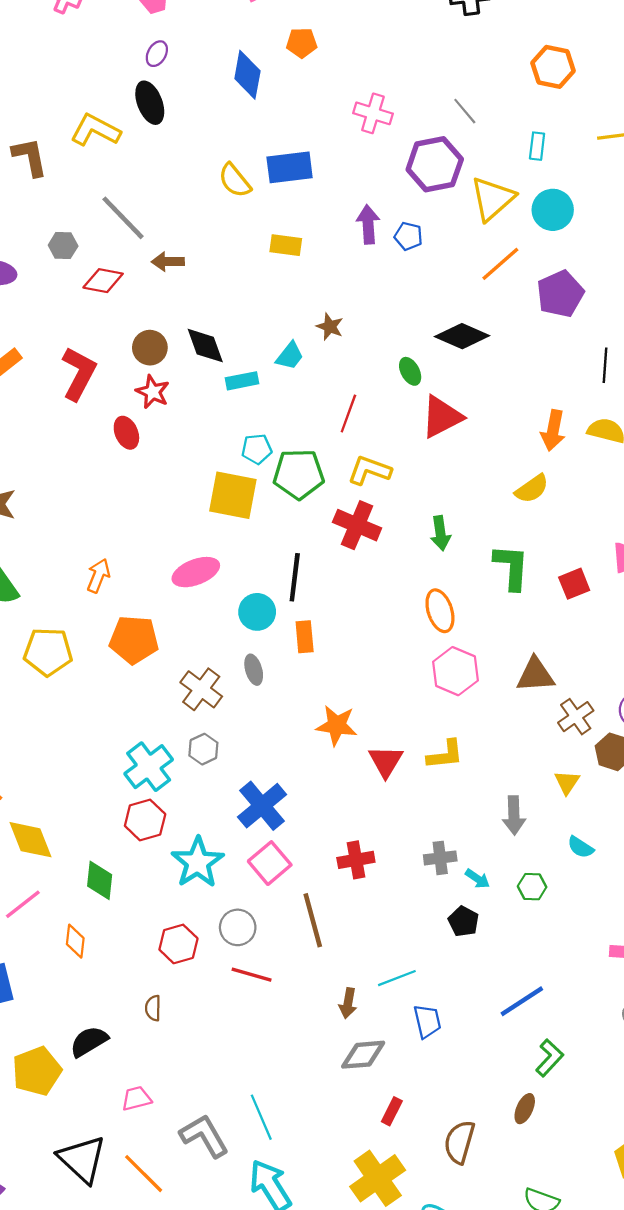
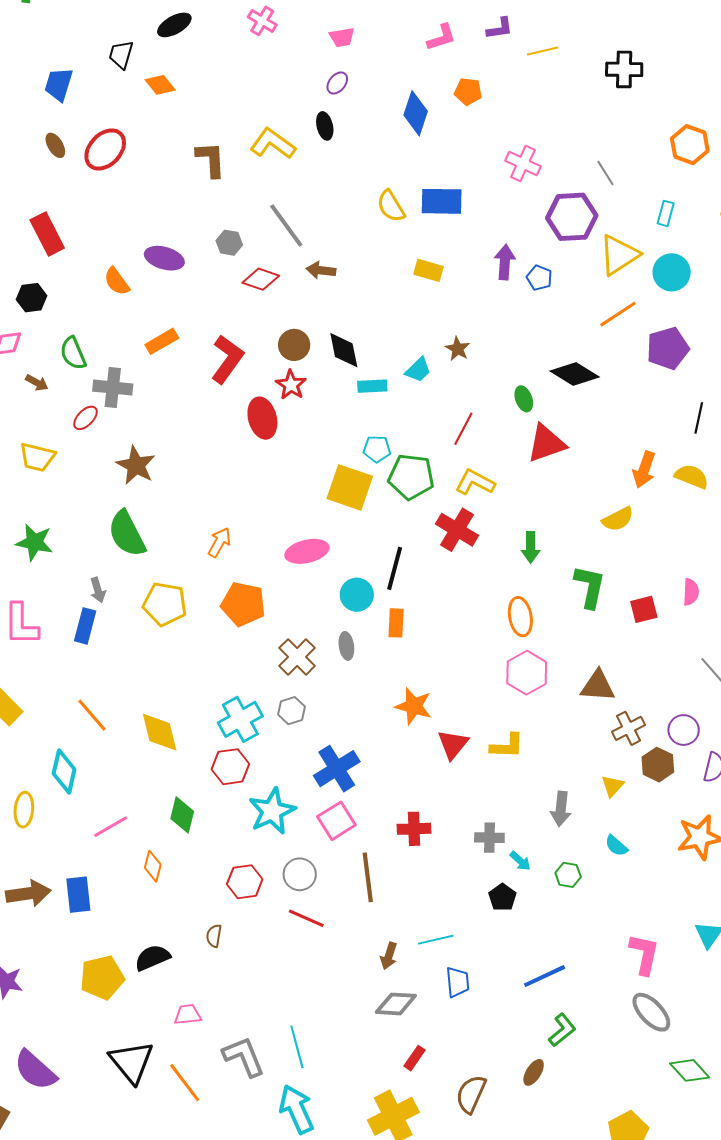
black ellipse: (150, 103) -> (325, 126), size x0.7
red ellipse: (126, 433) -> (262, 418), size x1.4
yellow diamond: (30, 840) -> (160, 732), moved

